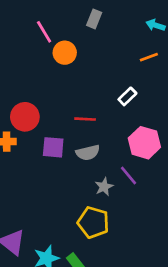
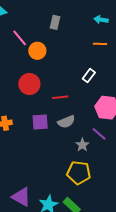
orange line: (149, 57) -> (100, 44), turned 32
red circle: (25, 117) -> (29, 84), moved

